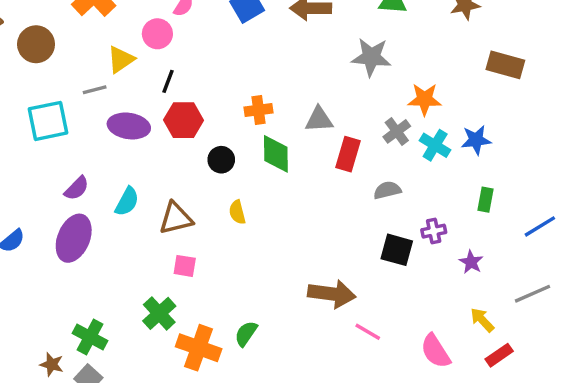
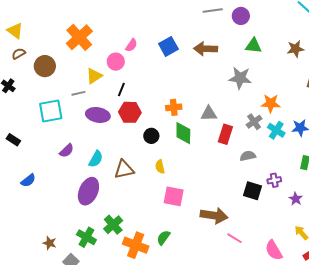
purple ellipse: (74, 238) -> (88, 191), moved
pink square: (185, 266) -> (174, 196), moved, size x1.5
green cross: (90, 337) -> (86, 237), moved
brown star: (52, 364) -> (50, 243), moved

